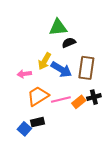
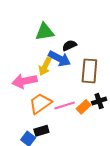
green triangle: (58, 27) -> (45, 32), moved
blue arrow: (61, 69) -> (59, 58), moved
pink arrow: (24, 74) -> (25, 81), size x1.6

